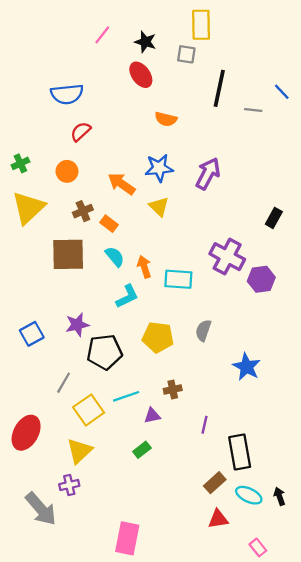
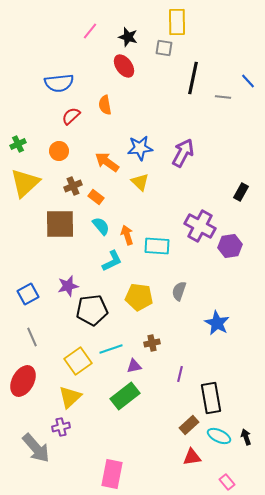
orange semicircle: (166, 119) -> (105, 105), moved, turned 66
gray line: (64, 383) -> (32, 337), moved, turned -54
green rectangle: (142, 450) -> (125, 396), size x1.8

